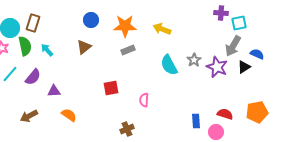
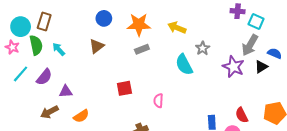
cyan square: (239, 23) -> (256, 21), turned 35
gray star: (194, 60) -> (203, 48), moved
red semicircle: (225, 114) -> (242, 115), turned -133
orange semicircle: (69, 115) -> (81, 116), turned 112
brown arrow: (29, 116) -> (49, 112), moved

